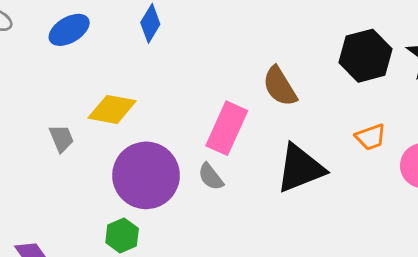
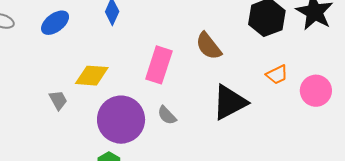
pink rectangle: (227, 128) -> (159, 65), moved

